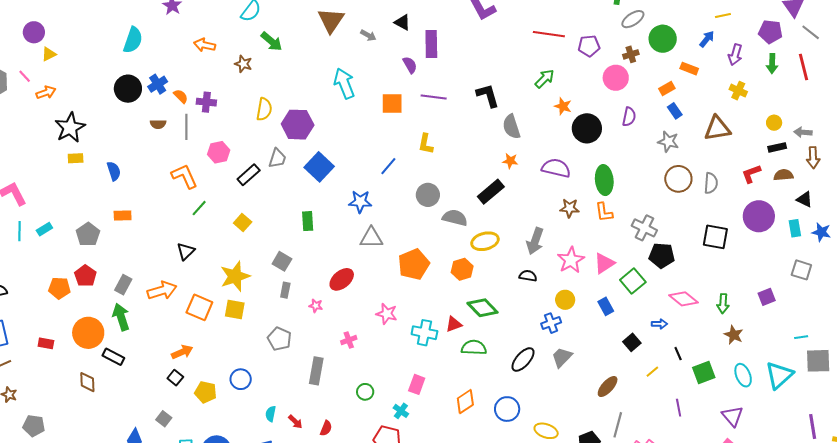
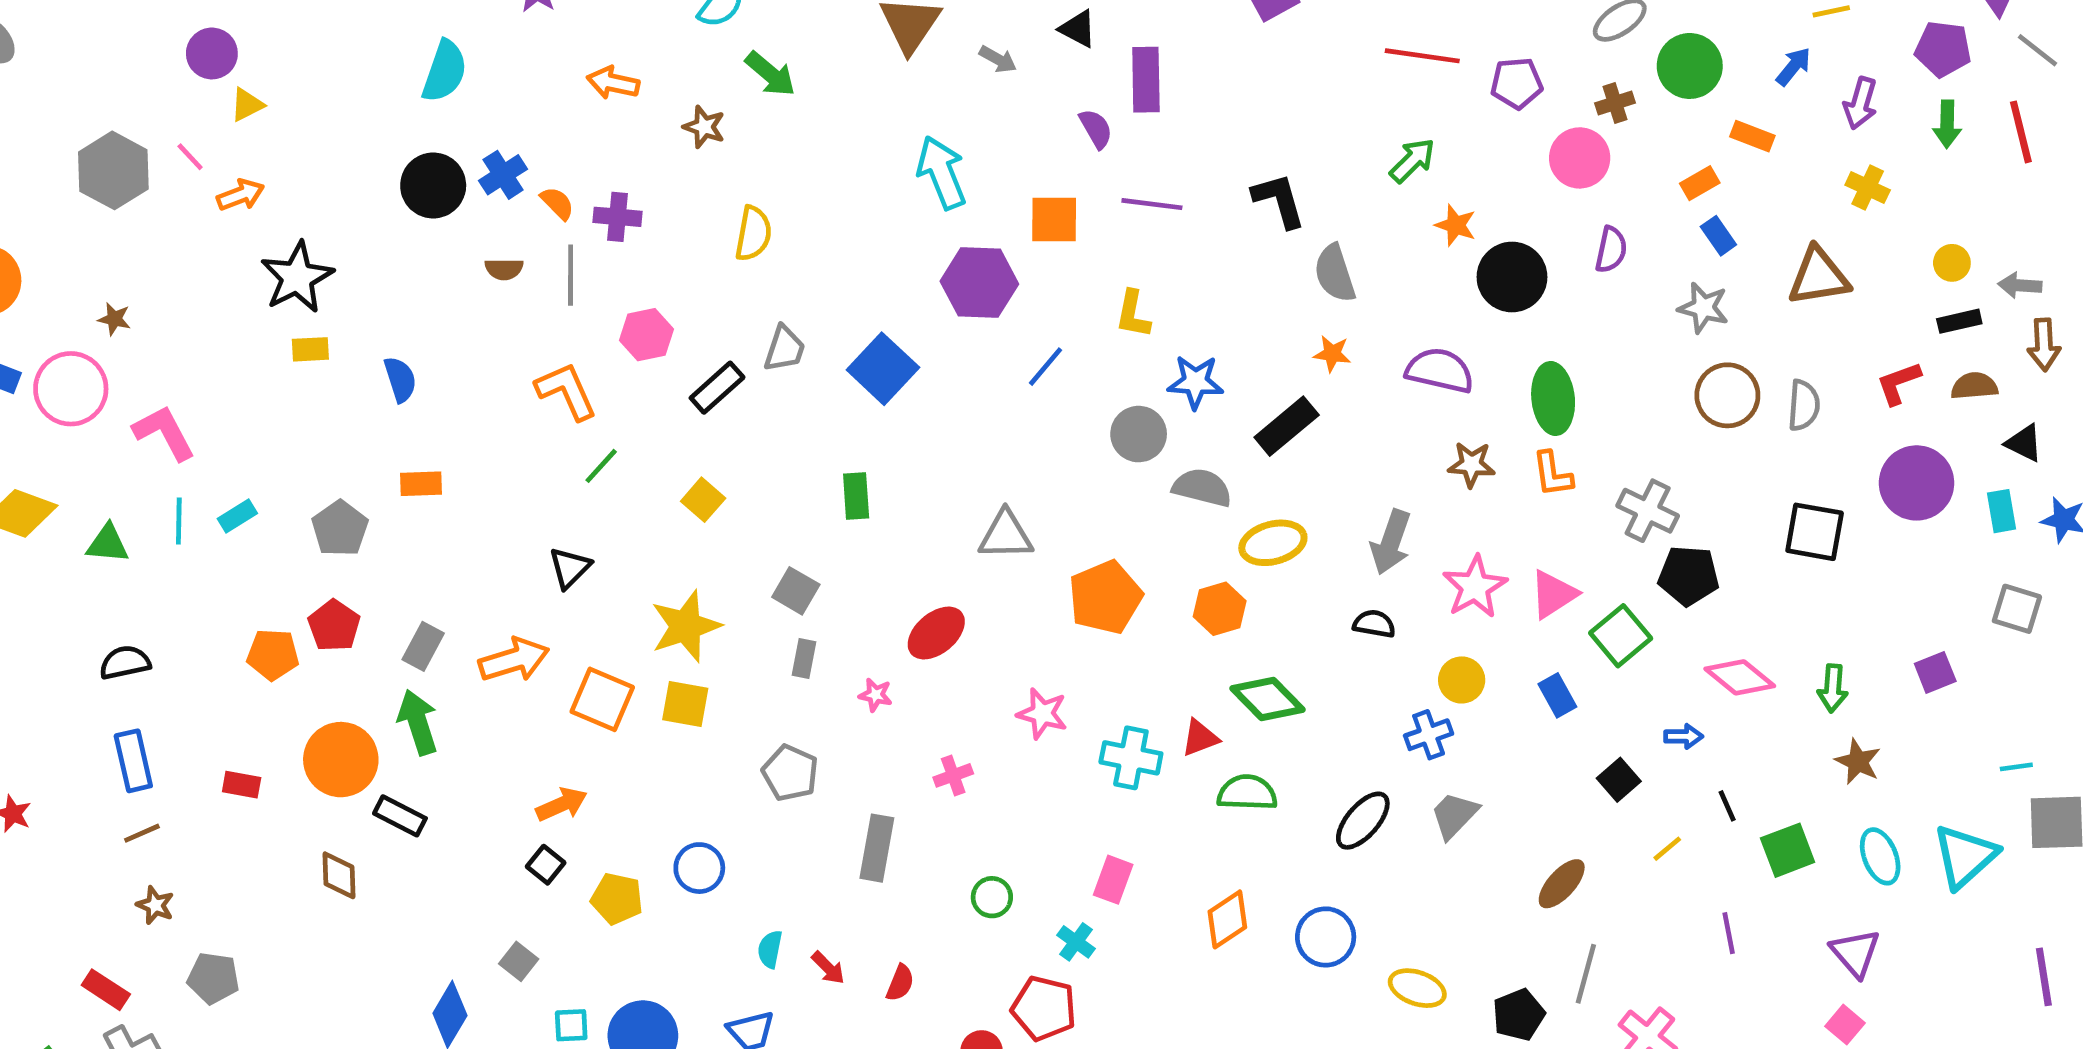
purple hexagon: (298, 125) -> (979, 283), moved
blue star: (360, 202) -> (1195, 382), moved

